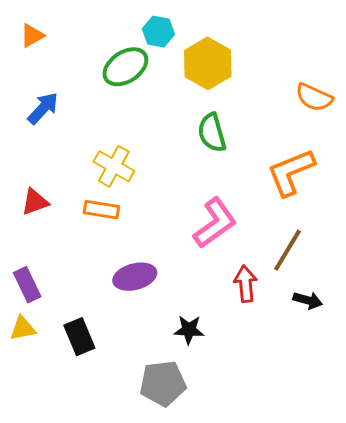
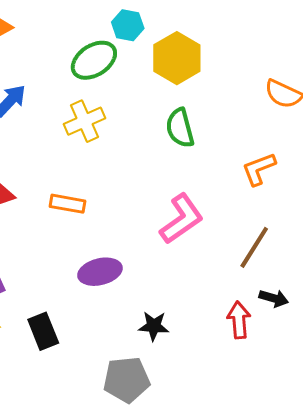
yellow cross: (114, 166) -> (85, 121), moved, turned 36
orange L-shape: (291, 172) -> (259, 169), size x0.7
red arrow: (246, 284) -> (239, 320), moved

